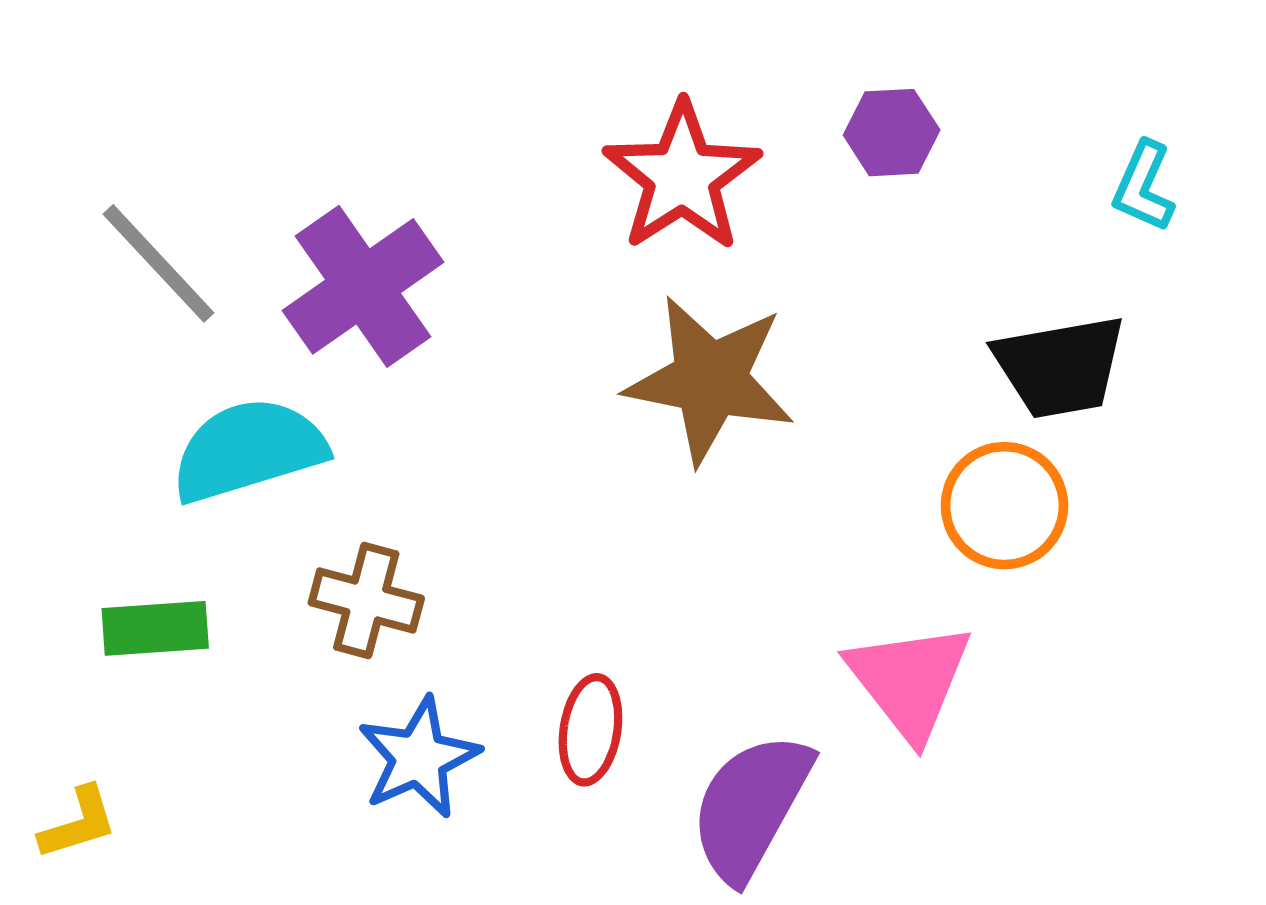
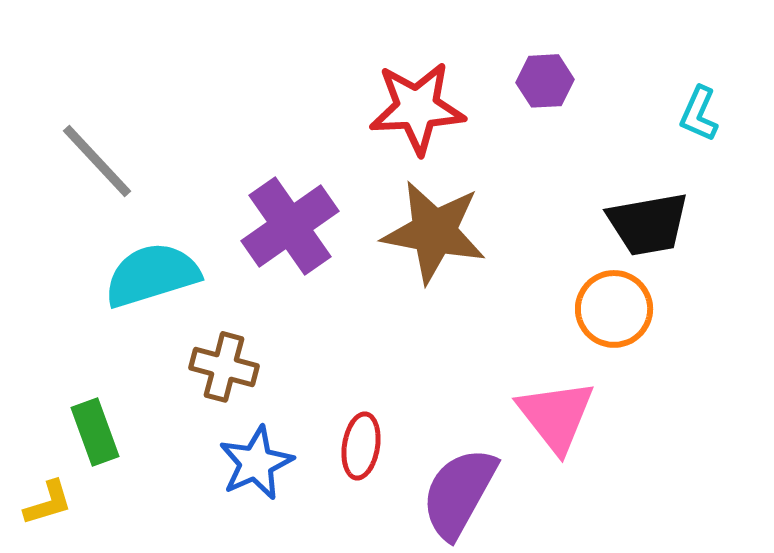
red star: (682, 177) -> (417, 108), turned 30
purple cross: (363, 286) -> (290, 226), moved
green rectangle: (155, 628) -> (95, 432), moved, turned 74

